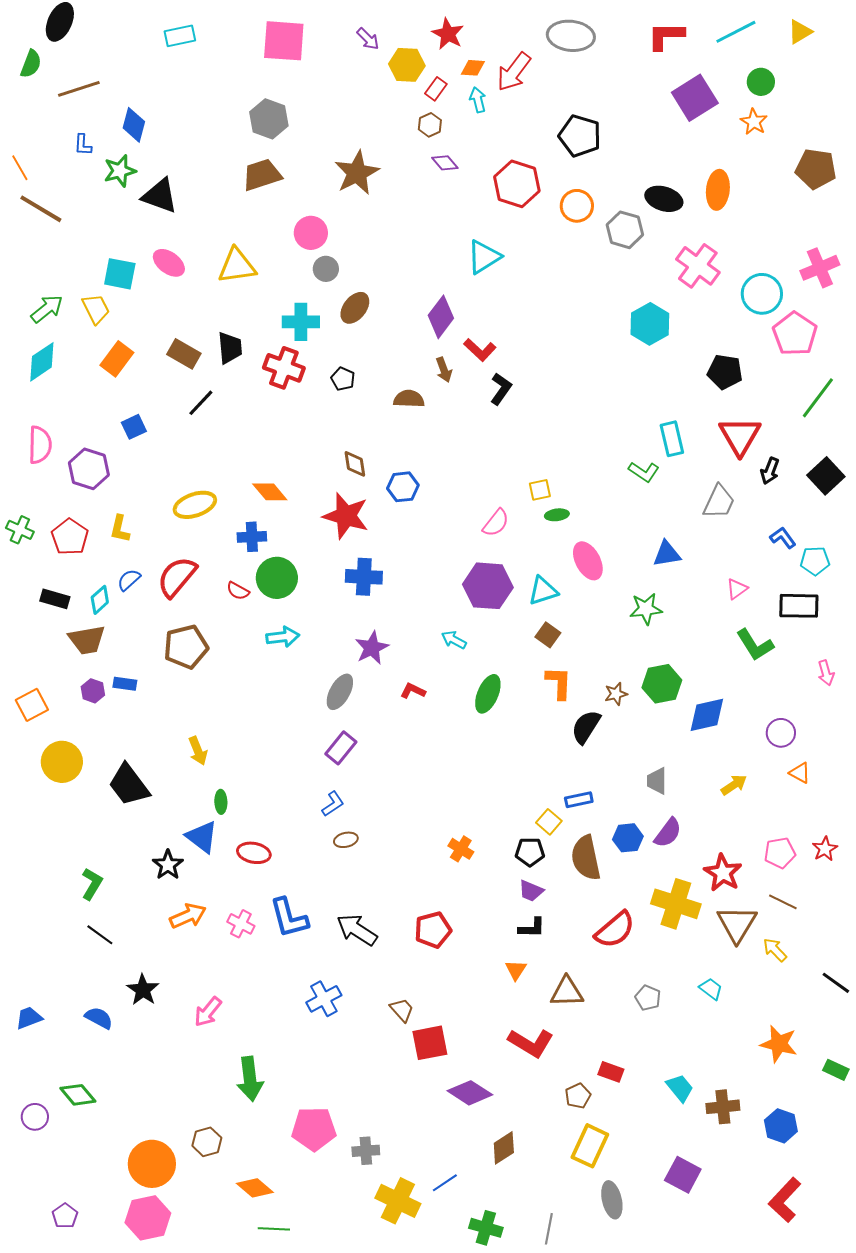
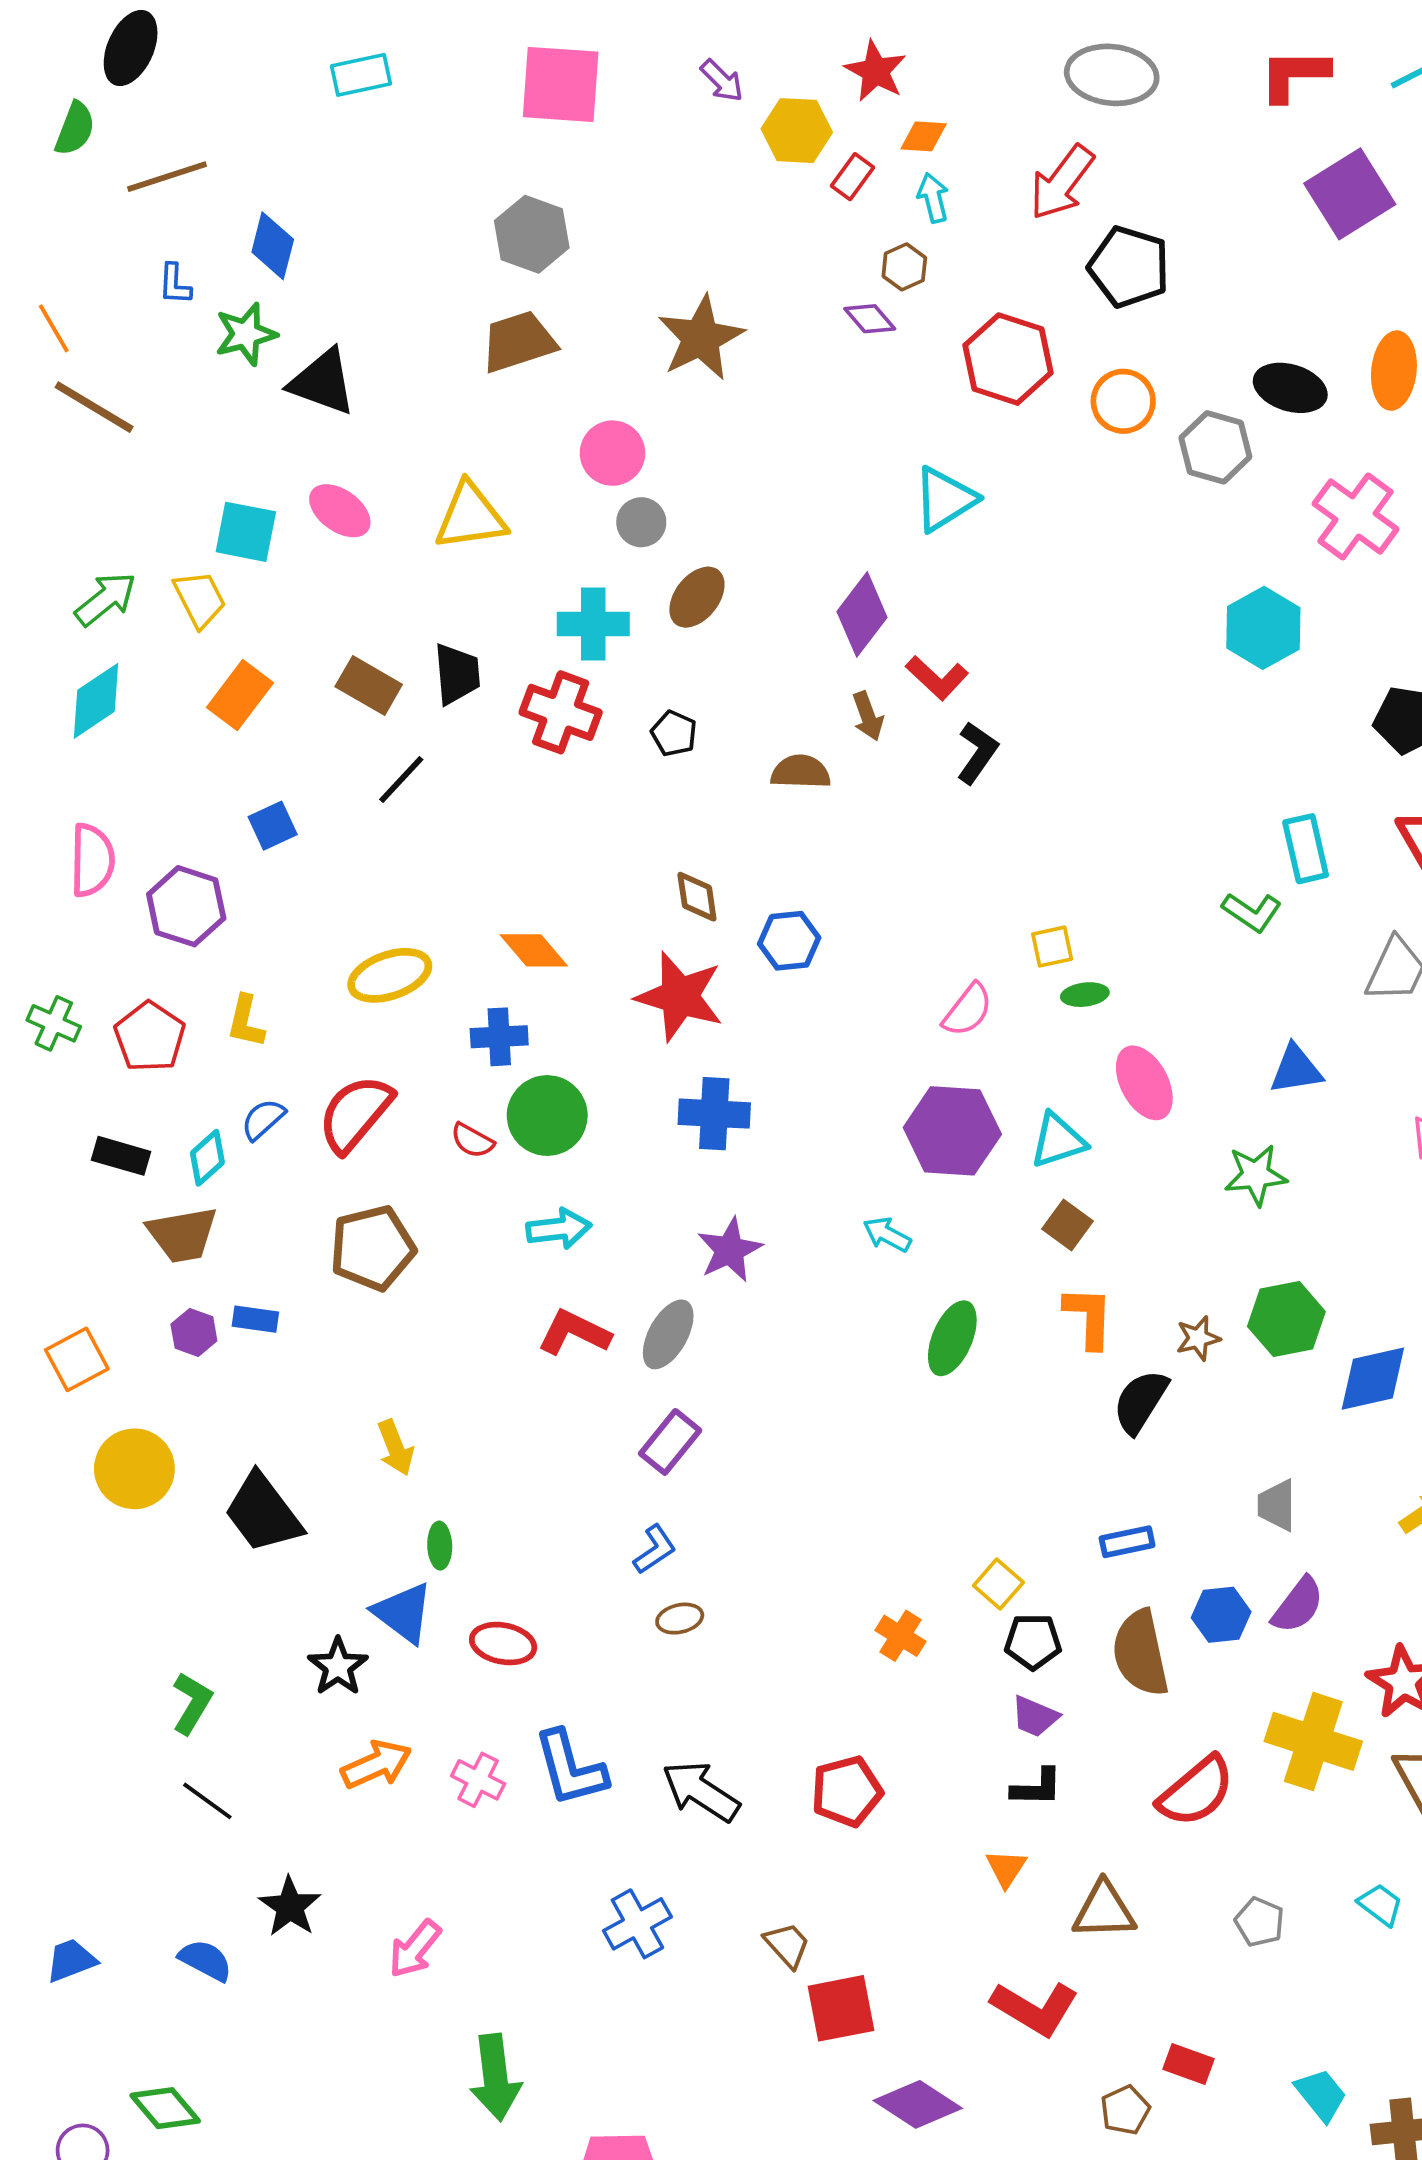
red arrow: (514, 72) -> (1062, 182), moved
brown hexagon: (430, 125) -> (904, 267), moved
red L-shape: (413, 691) -> (574, 1332), moved, size x1.5
yellow square: (549, 822) -> (998, 1584), moved

